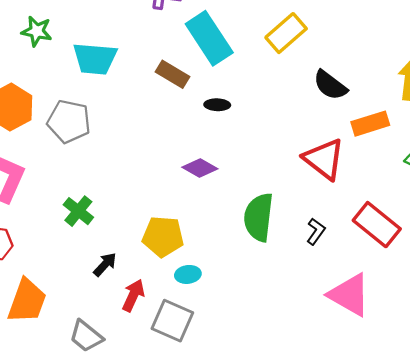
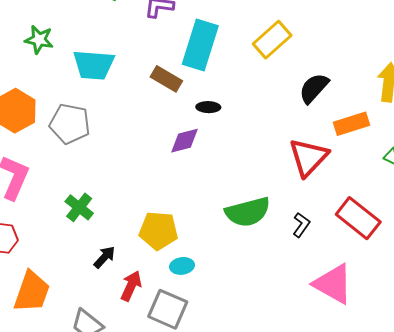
cyan rectangle: (209, 38) -> (200, 45), turned 51
black semicircle: (330, 85) -> (314, 88), turned 96
red triangle: (324, 159) -> (308, 157), turned 36
purple diamond: (200, 168) -> (184, 141), moved, turned -44
green semicircle: (259, 217) -> (248, 212), turned -111

